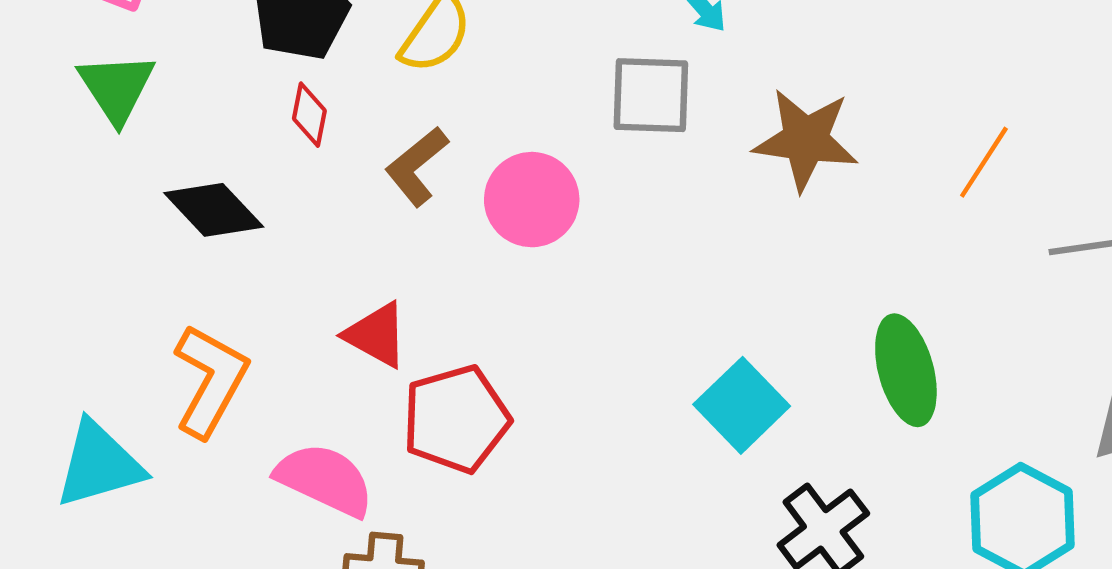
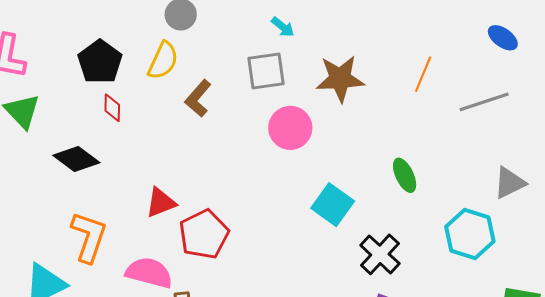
brown L-shape: (417, 166) -> (198, 98), moved
pink circle: (532, 200) -> (290, 128), moved
red triangle: (376, 335) -> (161, 203), turned -40
green ellipse: (906, 370) -> (405, 175), size x0.7

